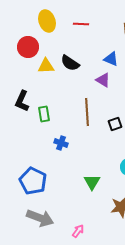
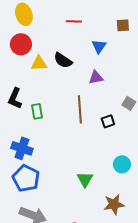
yellow ellipse: (47, 21) -> (24, 14), moved
blue triangle: (111, 59) -> (99, 46), moved, turned 42
purple triangle: (103, 80) -> (96, 77), turned -42
blue cross: (61, 143) -> (22, 148), moved, size x1.5

